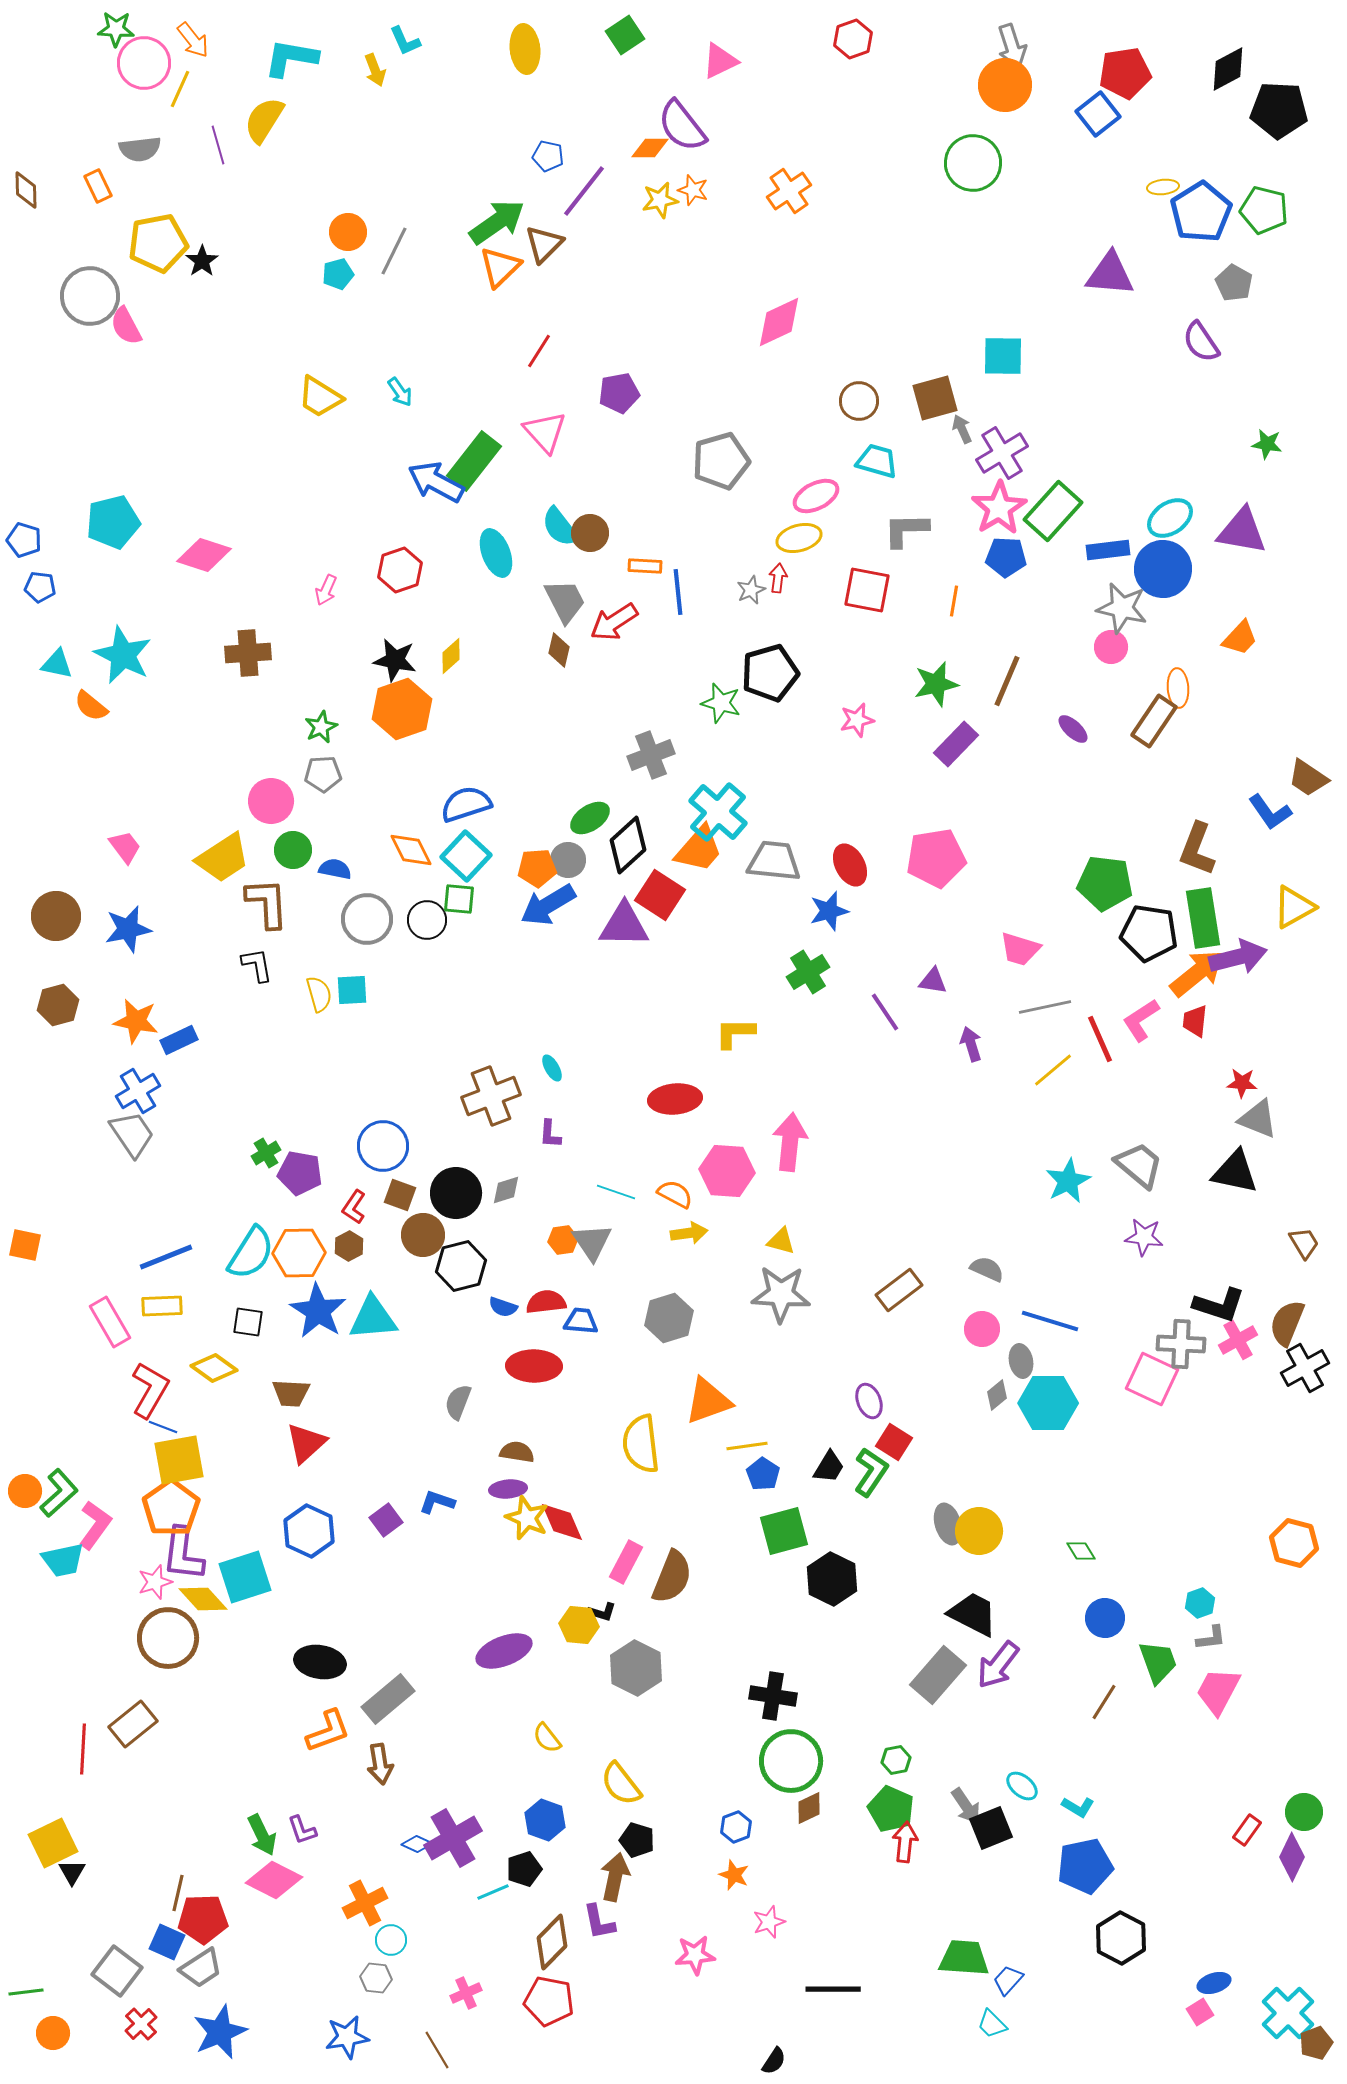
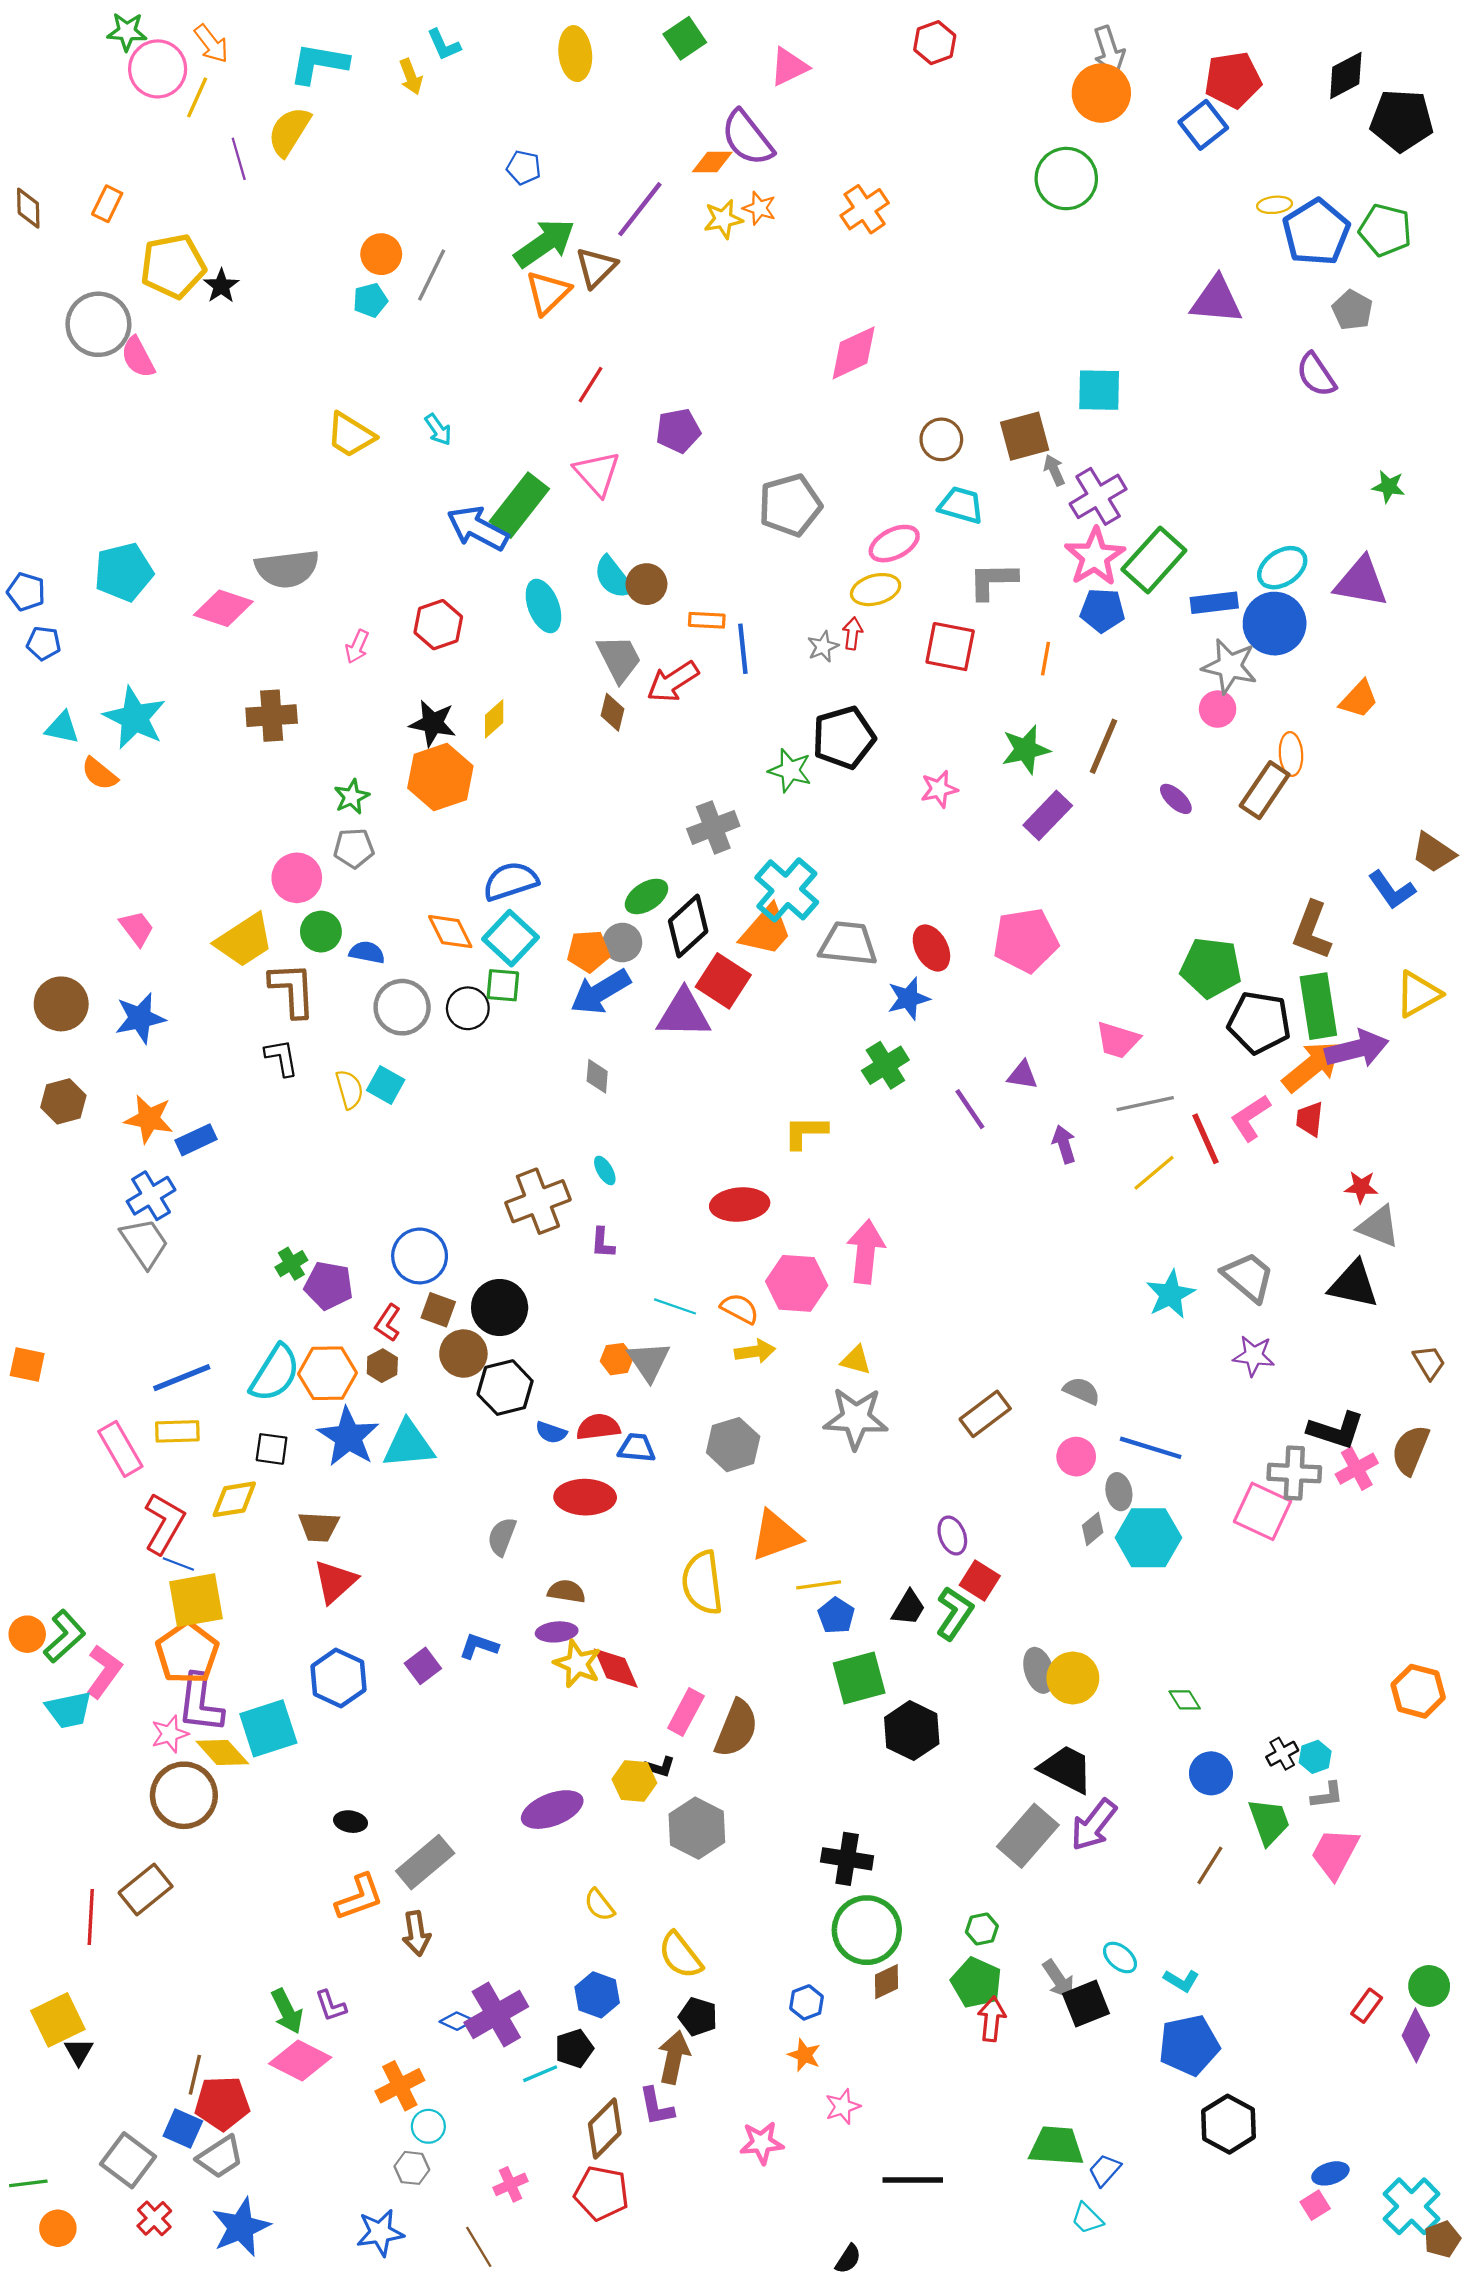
gray semicircle: (140, 149) -> (287, 569), moved, size x1.4
blue pentagon: (548, 156) -> (524, 168), moved
orange rectangle: (98, 186) -> (107, 204), turned 52
cyan square: (352, 990) -> (386, 1085), turned 32
gray diamond: (506, 1190) -> (597, 1076), moved, turned -68
yellow diamond: (214, 1368) -> (234, 1499), turned -45
black cross: (1305, 1368) -> (1282, 1754), moved, size x0.6
black ellipse: (320, 1662) -> (351, 1822), size x0.6

